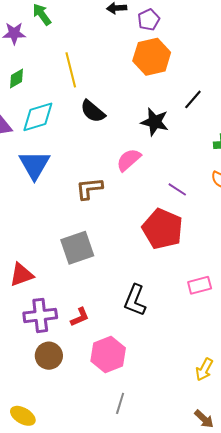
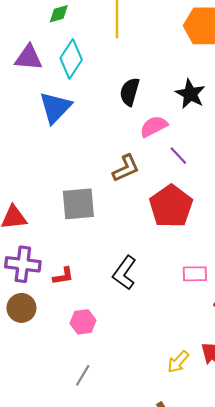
black semicircle: (93, 111) -> (130, 92), moved, turned 52
cyan diamond: (38, 117) -> (71, 59), turned -54
brown L-shape: (89, 189) -> (126, 168), moved, turned 148
purple line: (177, 189) -> (178, 156), moved
pink hexagon: (108, 354) -> (83, 322), size x0.7

